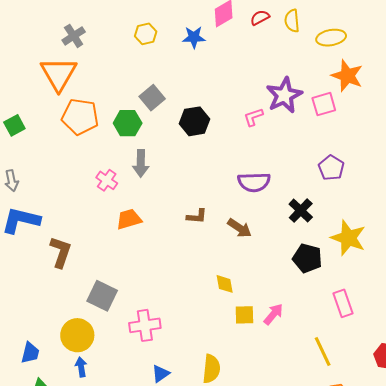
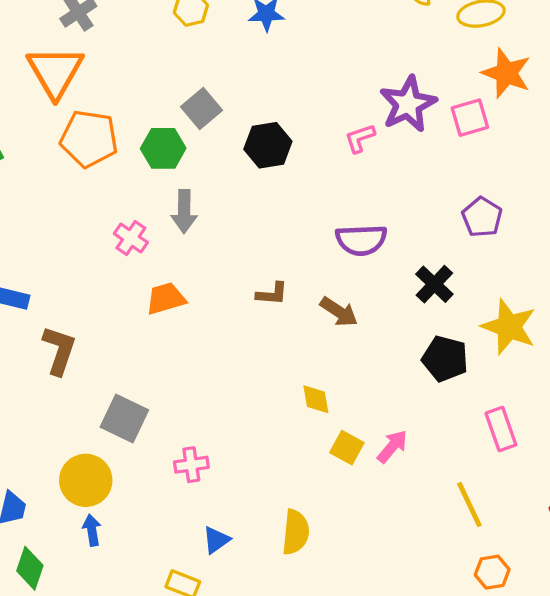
yellow square: (244, 315) -> (347, 448), turned 30
pink cross: (145, 325) -> (191, 465), size x0.7

